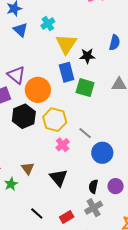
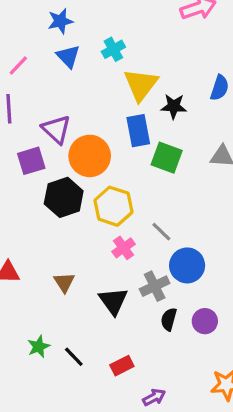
green star: (11, 184) -> (39, 347), moved
gray cross: (94, 208) -> (155, 286), moved

